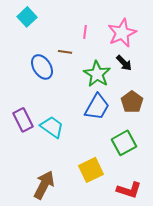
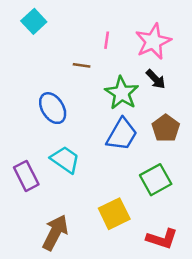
blue ellipse: (42, 67) -> (53, 108), moved
purple rectangle: (23, 120) -> (26, 176), moved

